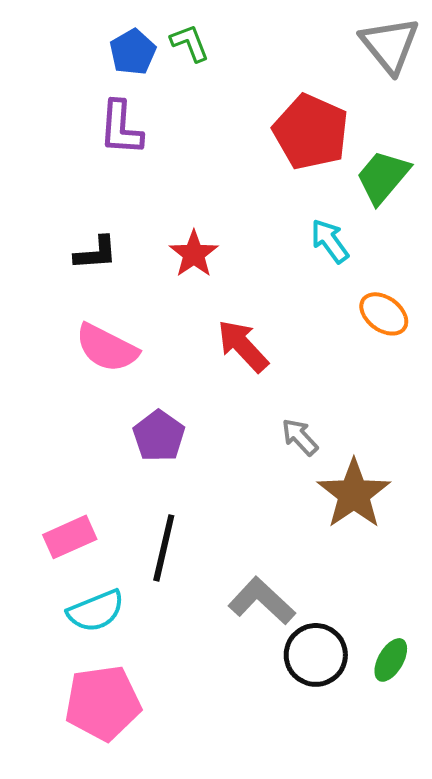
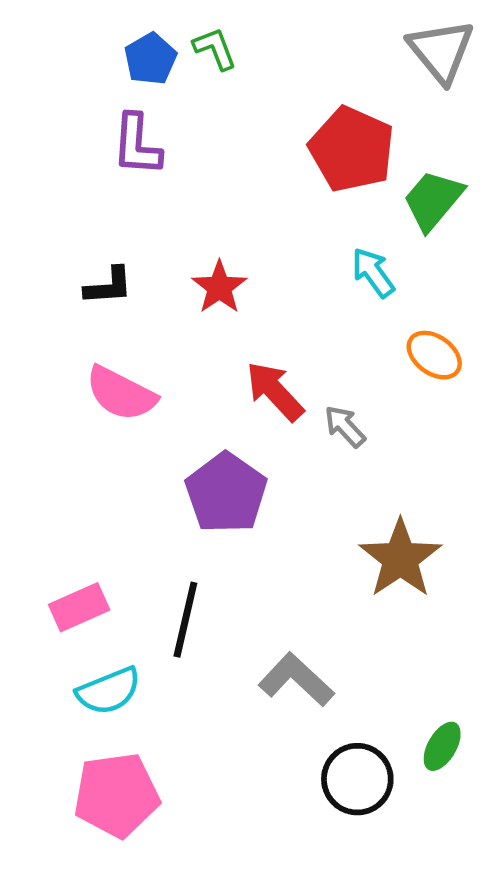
purple pentagon: (159, 436) -> (226, 493), moved, size x1.4
gray arrow: (300, 437) -> (345, 426), moved
black circle: (316, 655) -> (357, 779), moved

